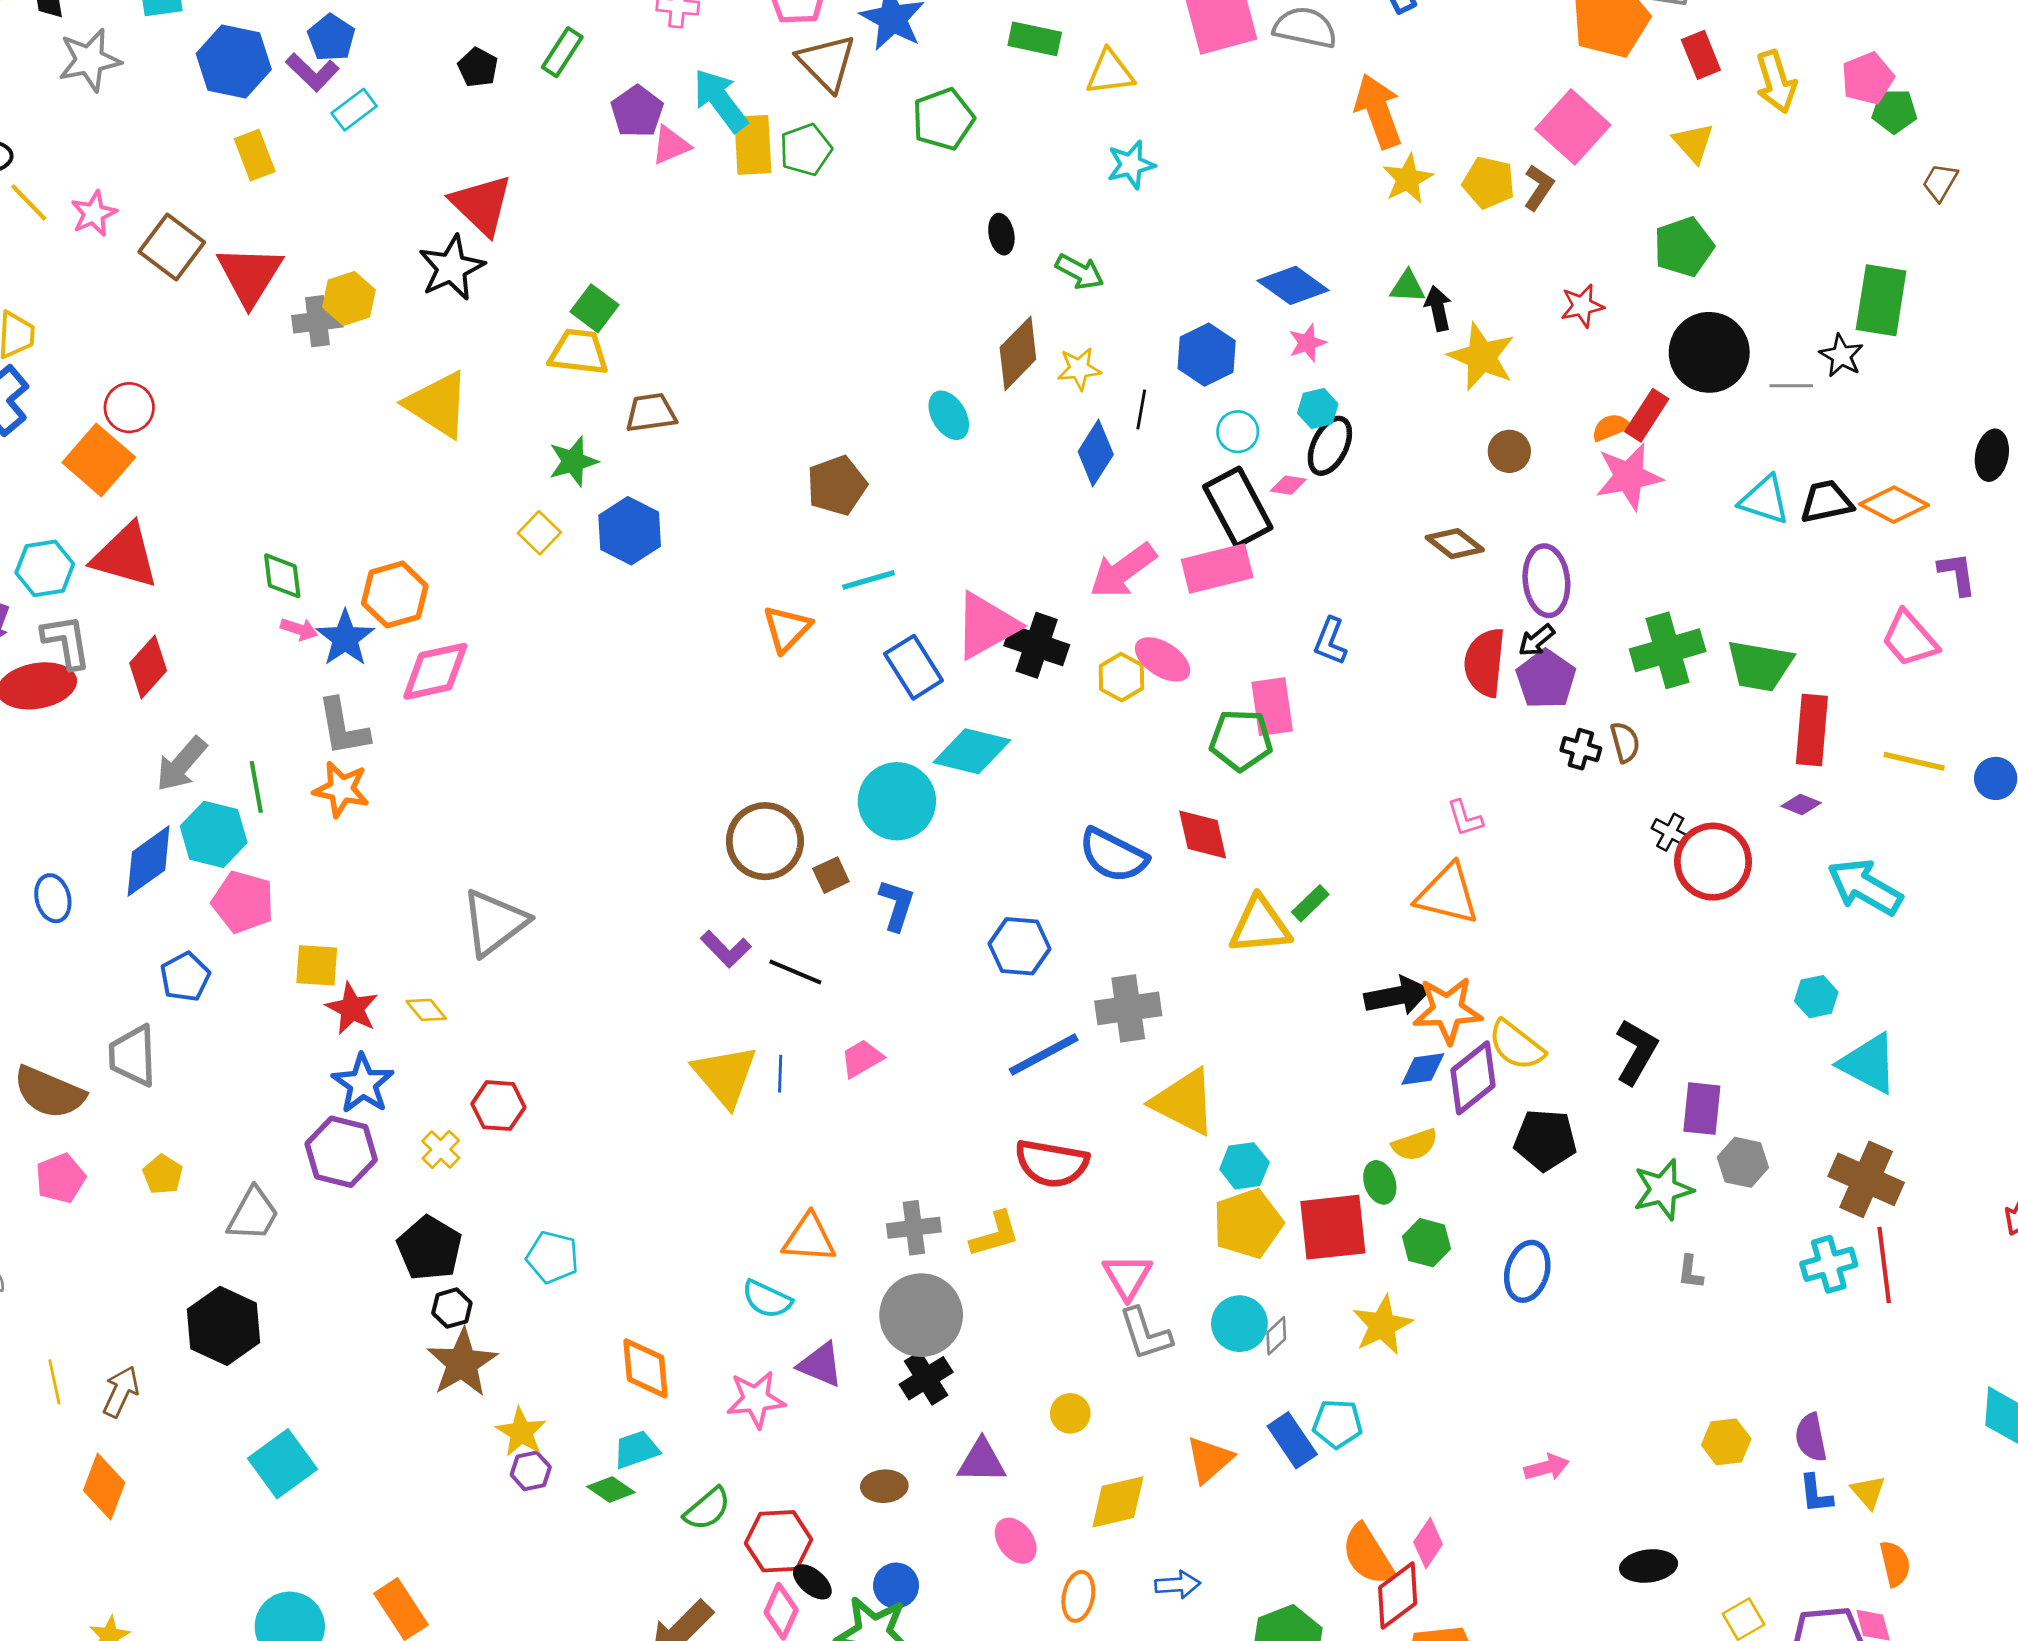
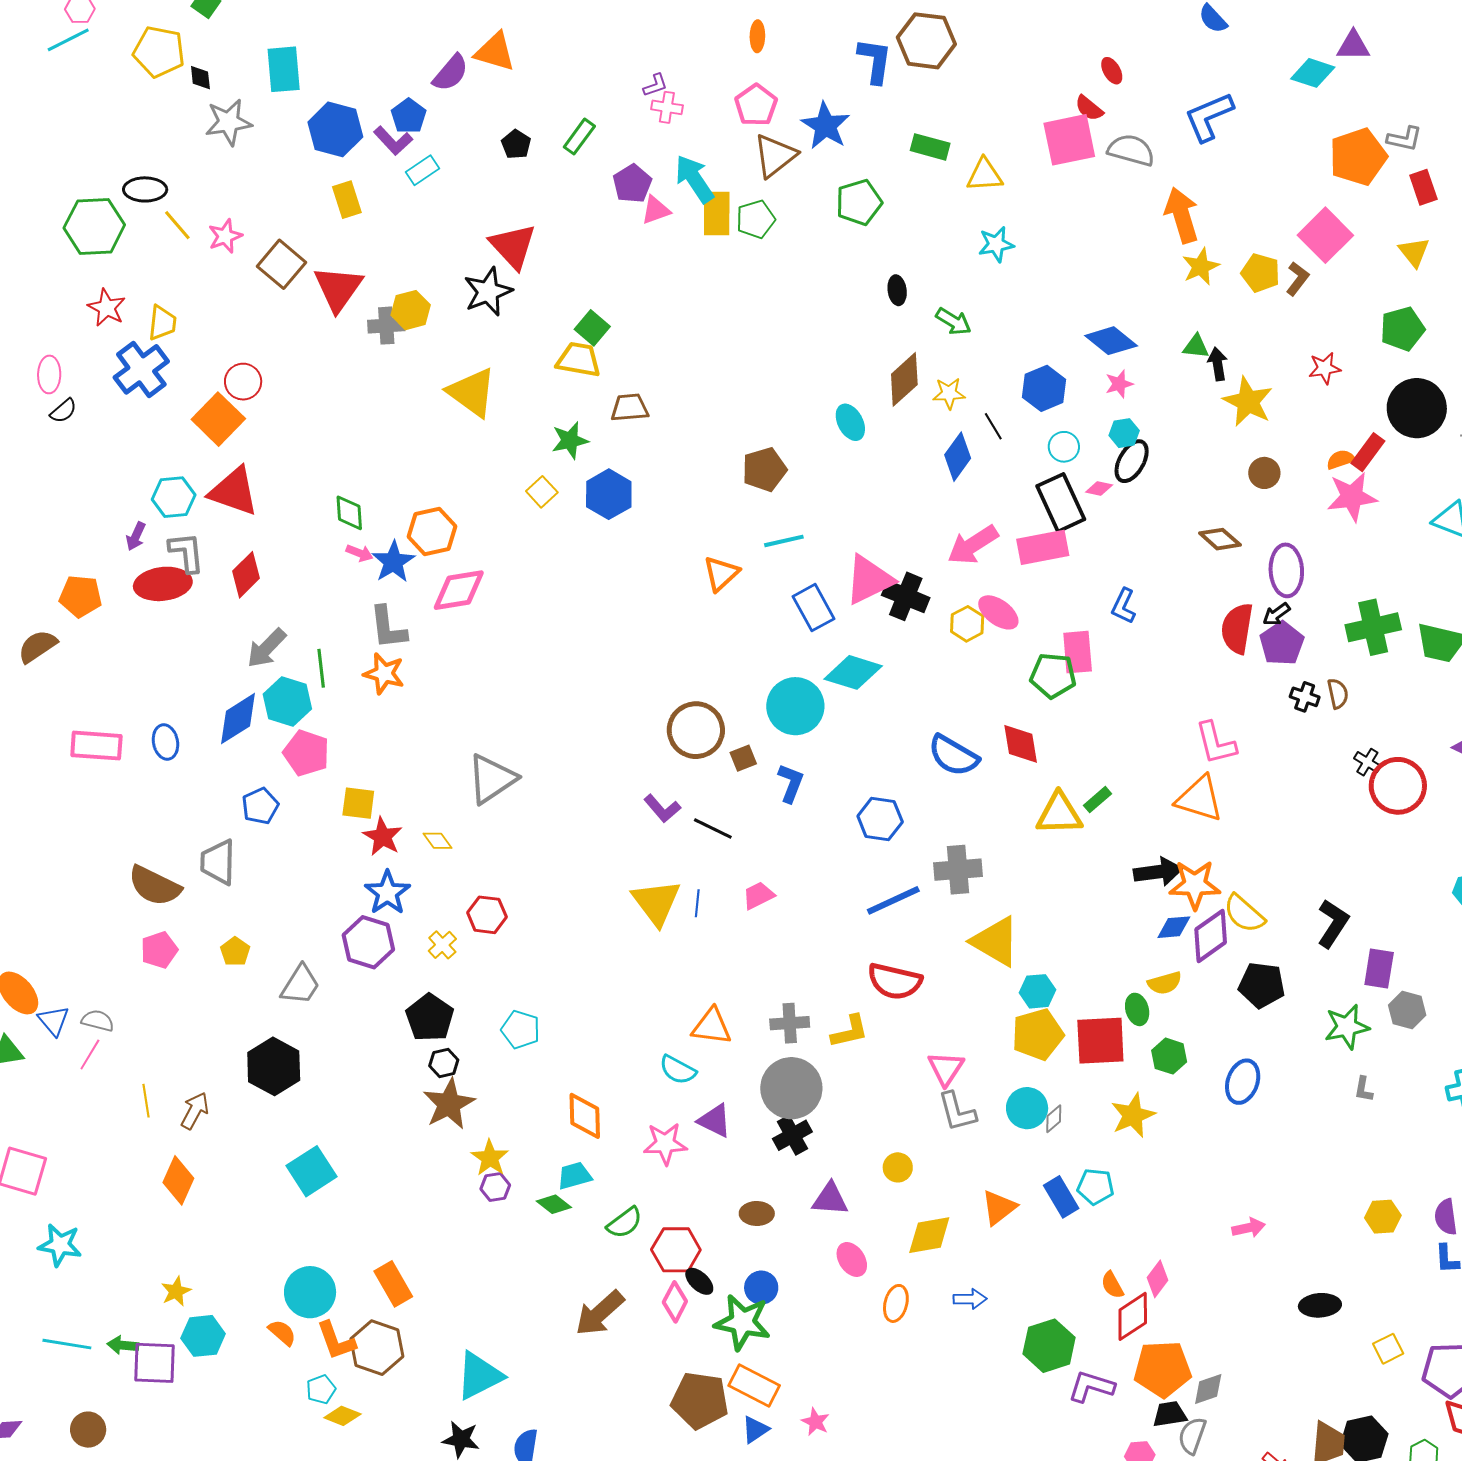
brown triangle: (827, 63) -> (775, 156), turned 33
black line: (1141, 410) -> (993, 426), turned -44
pink L-shape: (1465, 818) -> (1216, 743), size x1.6
orange semicircle: (1368, 1555) -> (1112, 1285), size x0.6

